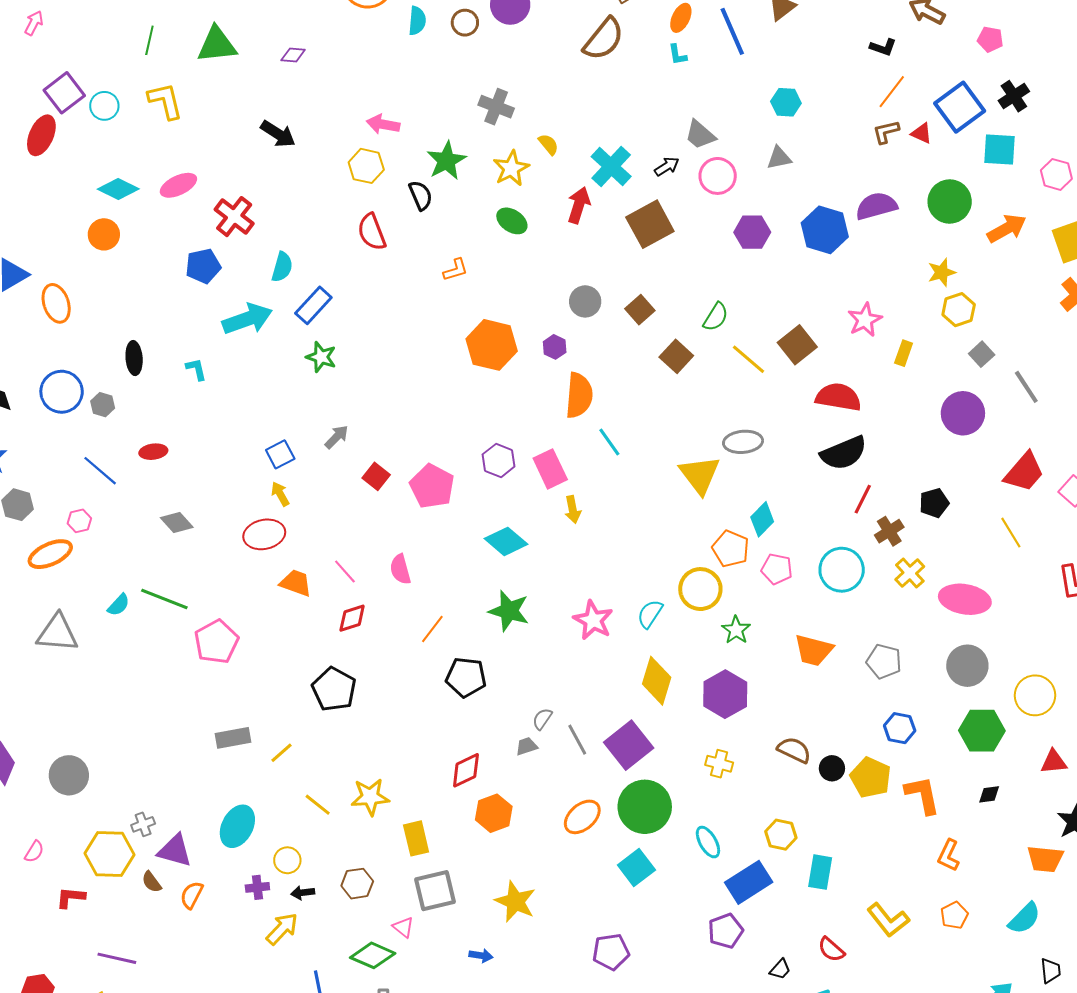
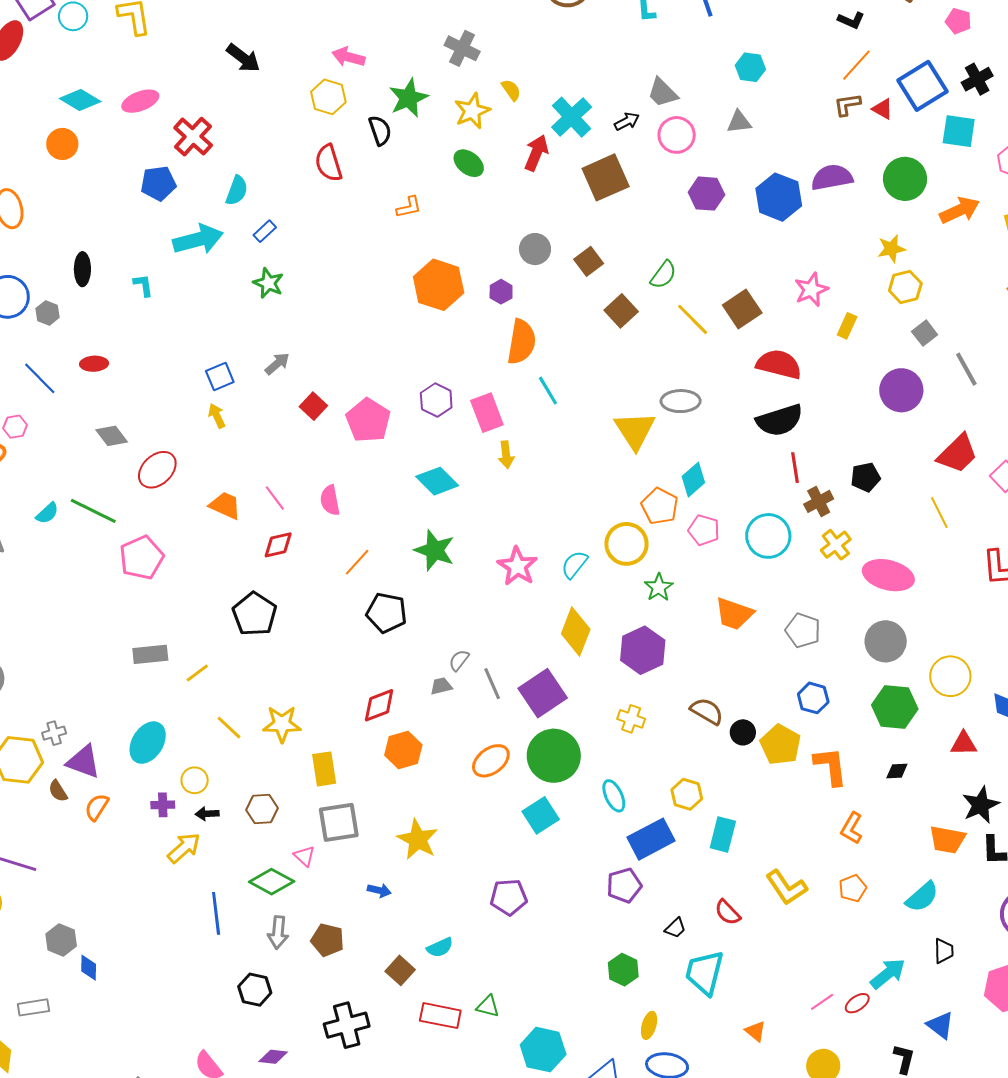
blue rectangle: (313, 305) -> (265, 231), size x0.6
red line: (863, 499) -> (795, 468), turned -40
red ellipse: (264, 534) -> (157, 470), moved, turned -36

